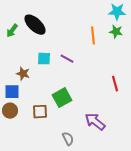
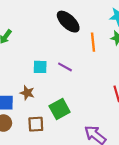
black ellipse: (35, 25) -> (68, 22), moved
brown star: (23, 74) -> (27, 93), moved

